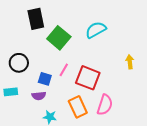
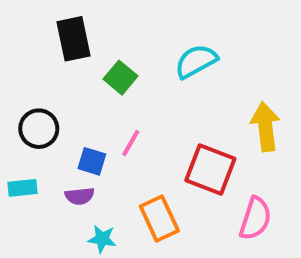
green square: (59, 38) -> (120, 78), size x0.7
yellow arrow: (130, 62) -> (265, 127), size x1.6
red square: (88, 78) -> (210, 169), moved
pink semicircle: (105, 105) -> (255, 219), moved

